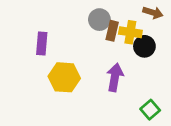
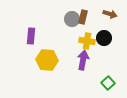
brown rectangle: (112, 31) -> (83, 17), moved
yellow cross: (130, 32) -> (87, 41), moved

